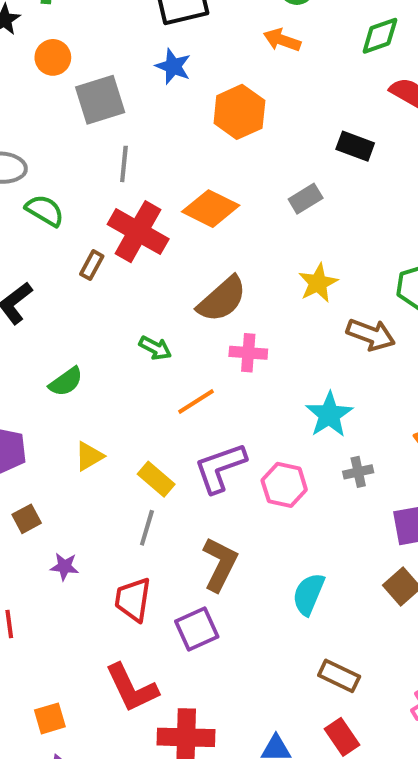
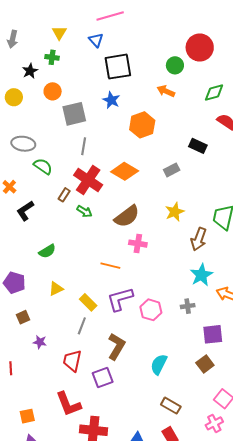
brown arrow: (371, 335) -> (199, 239), turned 85
green arrow: (155, 348) -> (84, 211), moved
orange line: (196, 401) -> (110, 266), turned 42
cyan star: (329, 415) -> (201, 275), moved

